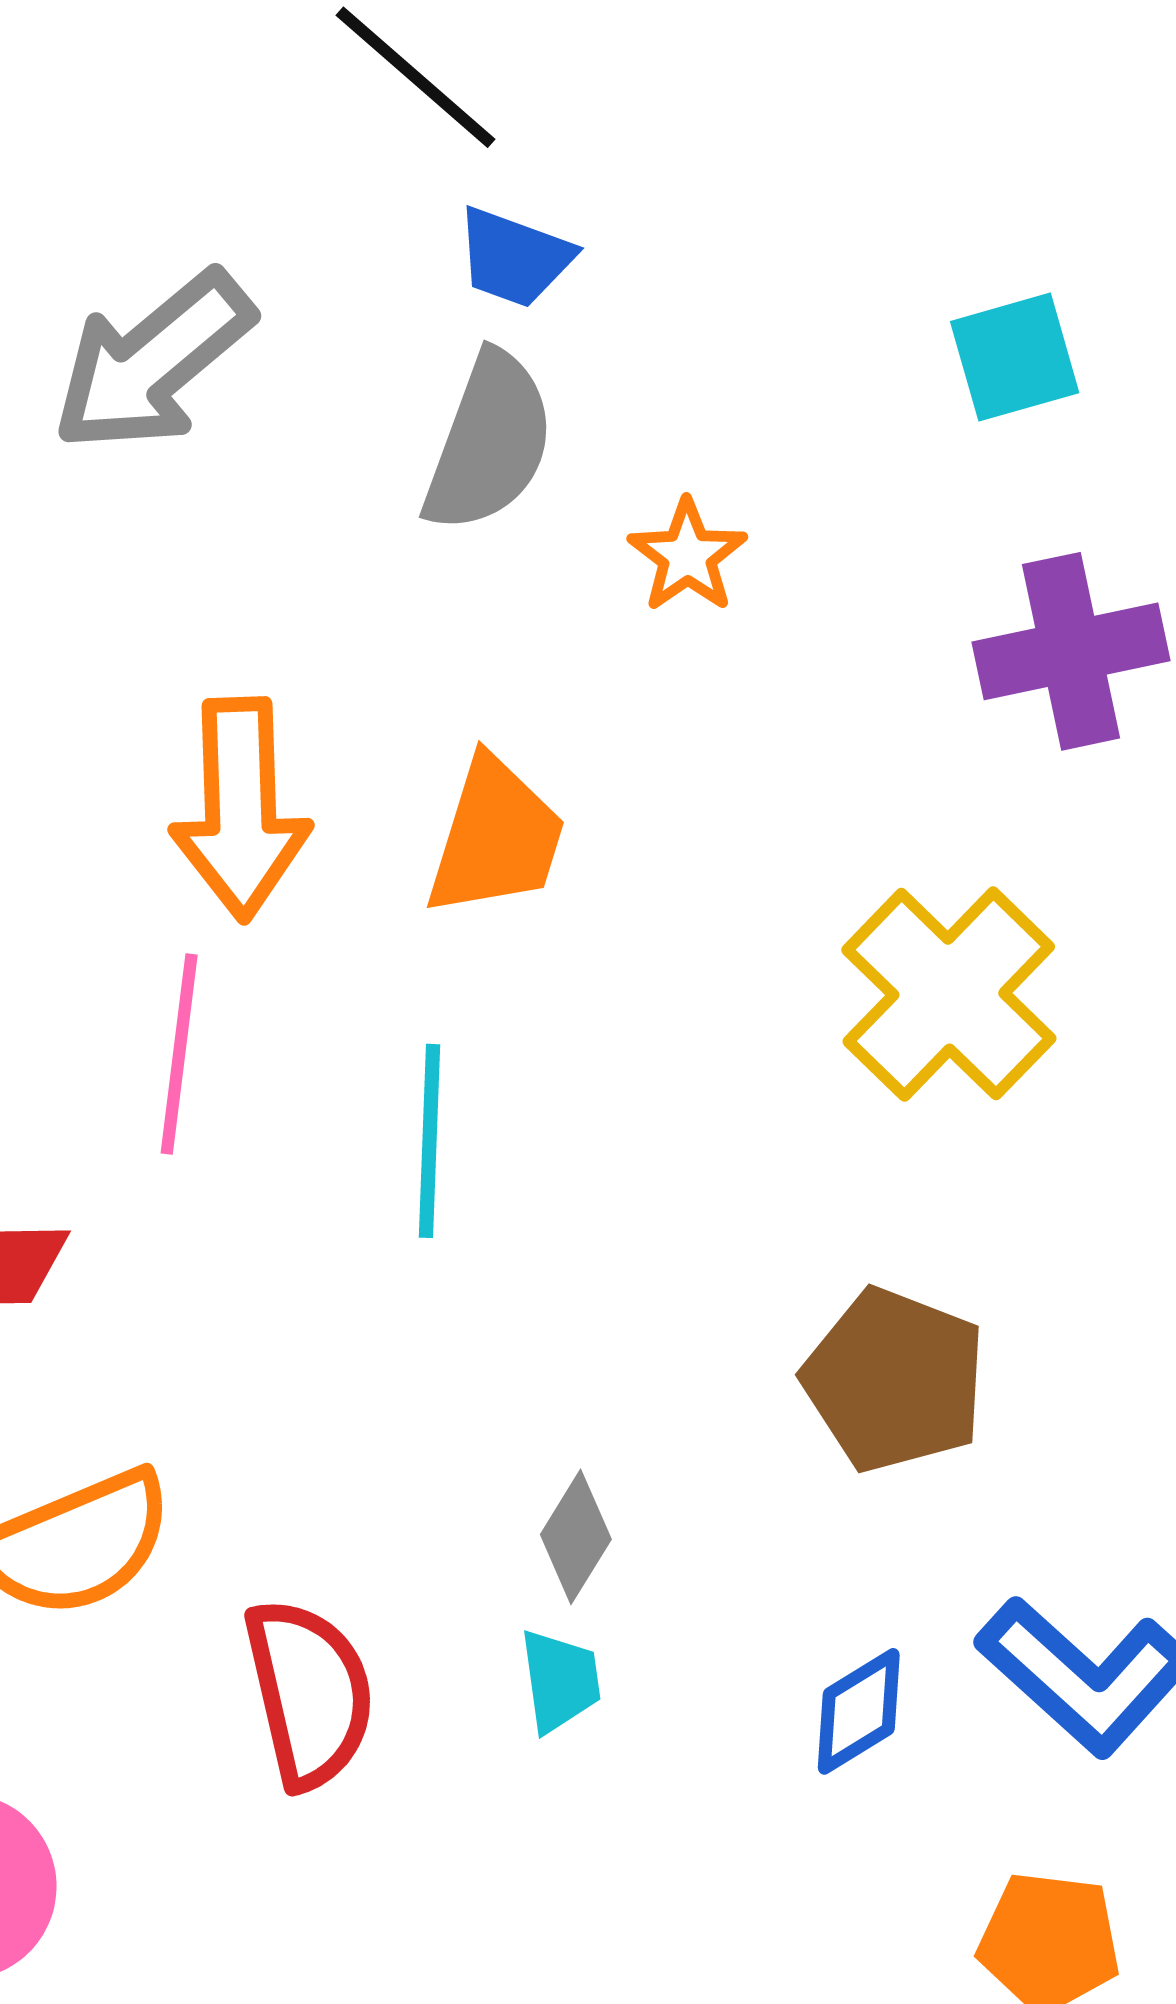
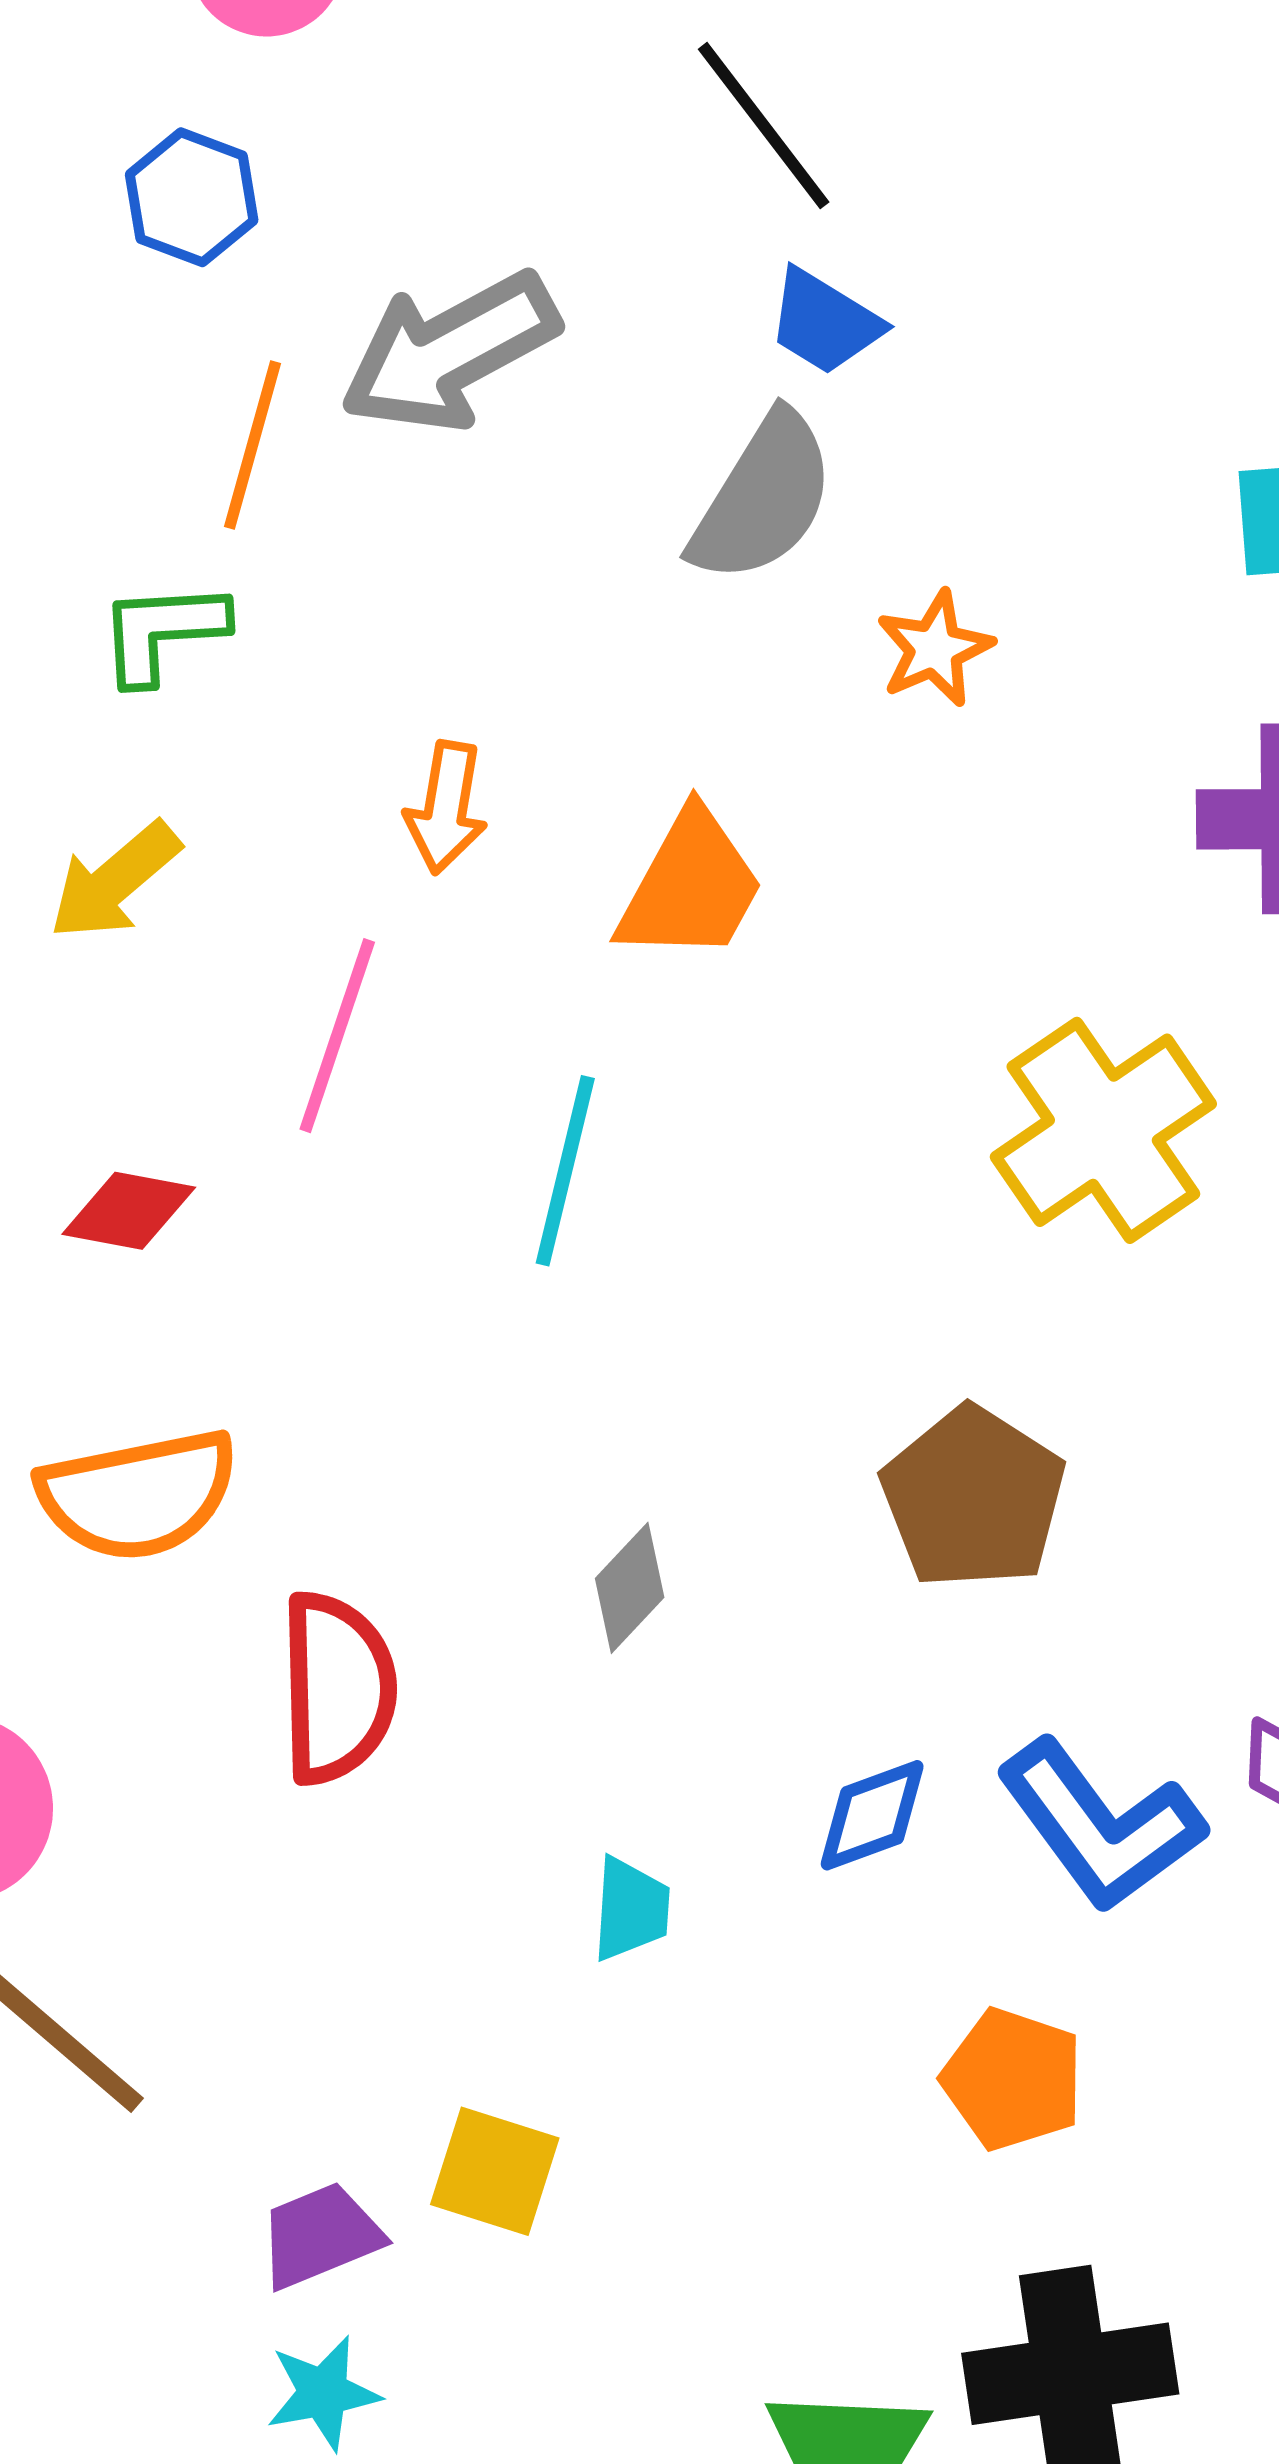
orange arrow: (240, 809) -> (446, 808), size x0.6
cyan trapezoid: (560, 1681) -> (631, 1909), moved

